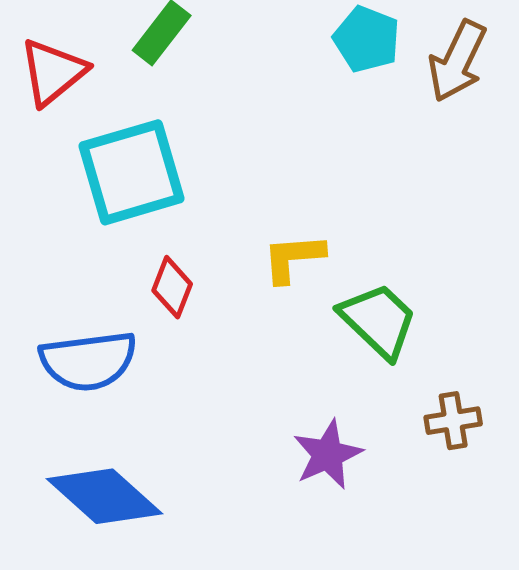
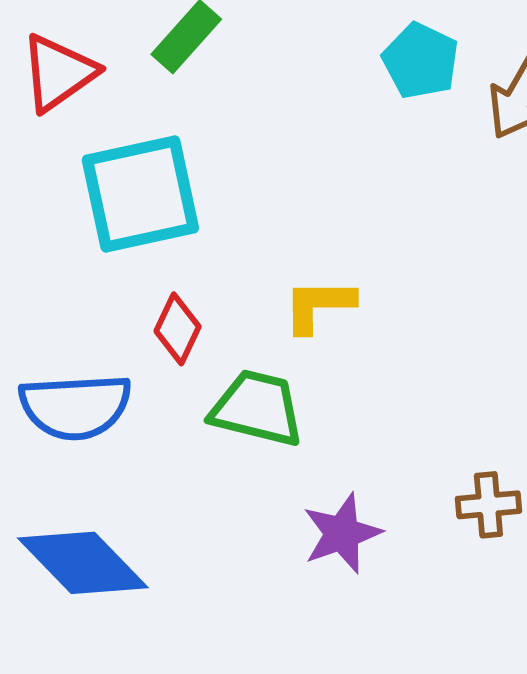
green trapezoid: (378, 321) -> (257, 408), moved, turned -34

